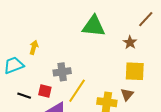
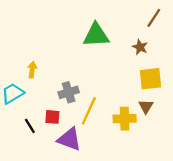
black line: (24, 96) -> (30, 126), turned 48

